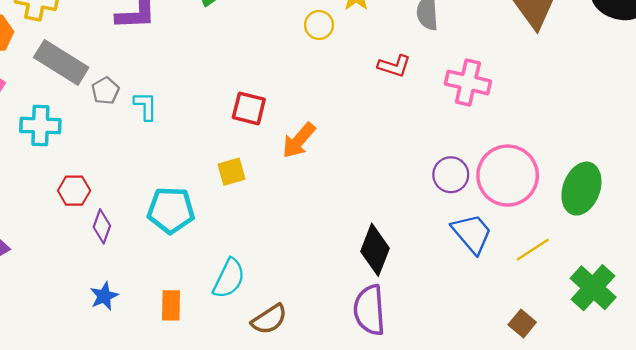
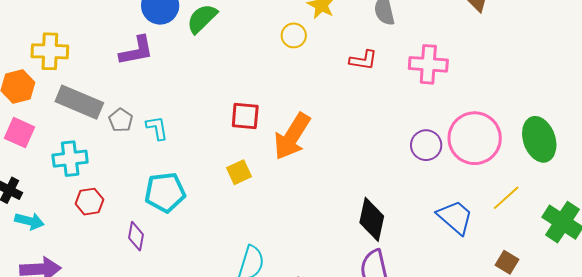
orange arrow: (299, 140) -> (292, 136), size x1.4
green ellipse: (581, 189) -> (539, 139), turned -30
red hexagon: (74, 191) -> (89, 202), moved
cyan pentagon: (171, 210) -> (165, 192), moved
blue trapezoid: (472, 233) -> (455, 217), moved

